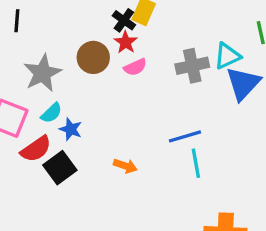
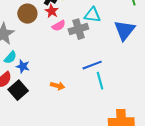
cyan triangle: (227, 56) -> (92, 15), moved, turned 36
brown circle: (93, 57) -> (27, 14), moved
gray cross: (192, 66) -> (78, 29), moved

